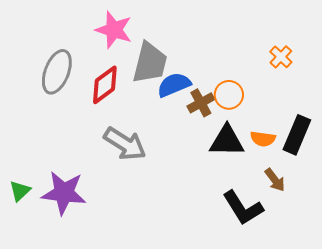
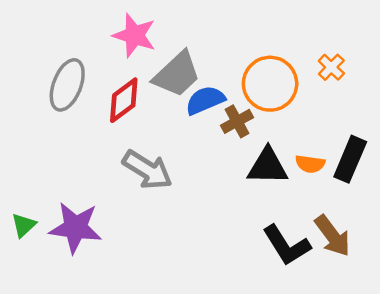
gray trapezoid: (150, 63) -> (177, 74), turned 33
orange circle: (229, 95) -> (270, 84), moved, size x1.6
brown arrow: (275, 180) -> (333, 236), moved, size x1.5

